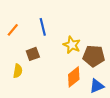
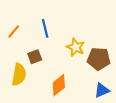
yellow semicircle: (18, 71) -> (19, 75), size x1.5
orange diamond: (74, 77) -> (59, 85), moved

